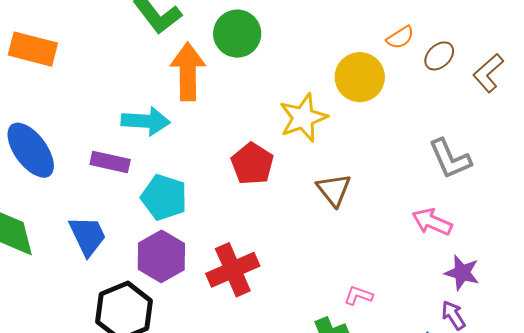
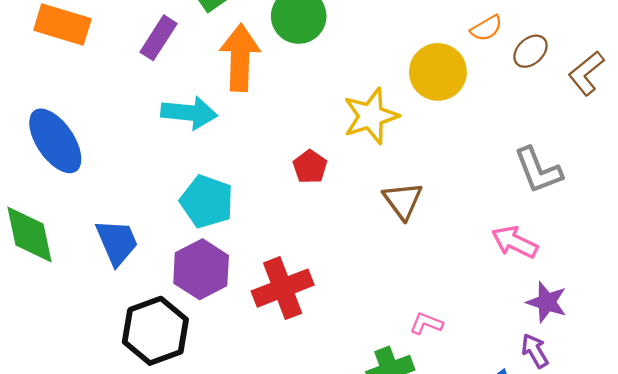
purple rectangle: (110, 162) -> (158, 38), moved, turned -72
red pentagon: (252, 164) -> (310, 167), size x0.7

